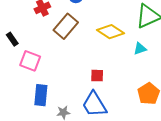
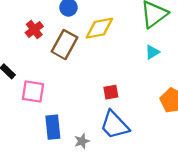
yellow diamond: (110, 32) -> (99, 28), moved, turned -32

